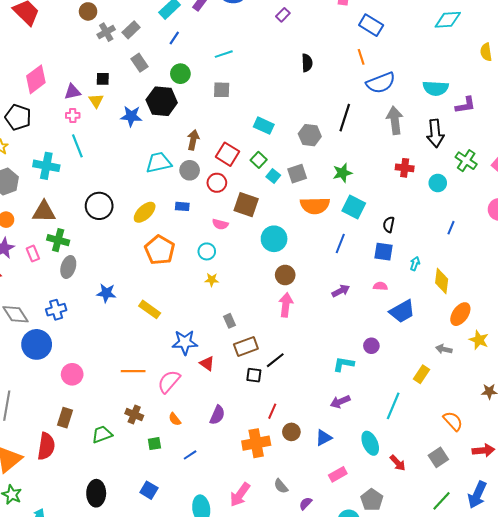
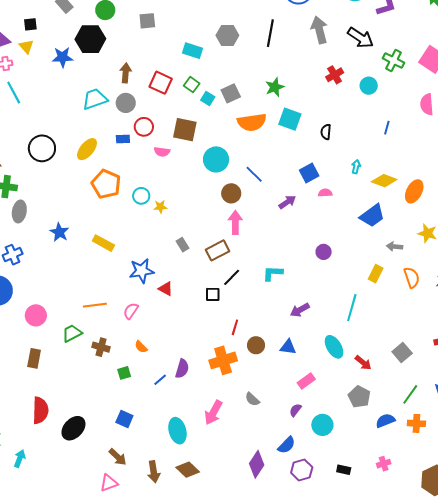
black arrow: (435, 133) -> (360, 38), turned -44
gray hexagon: (310, 135) -> (227, 35), moved
red cross: (405, 168) -> (335, 75), turned -30
red circle: (217, 183) -> (144, 127), moved
blue line: (340, 243) -> (254, 174), moved, turned -60
cyan circle: (207, 251) -> (141, 196), moved
blue square: (383, 252) -> (309, 173), moved, turned -30
yellow diamond: (442, 281) -> (384, 181), turned -70
blue star: (106, 293) -> (59, 232), turned 30
blue trapezoid: (402, 311) -> (372, 216), moved
orange ellipse: (460, 314) -> (414, 191), moved
brown rectangle: (246, 346) -> (218, 250), moved
cyan L-shape: (344, 364) -> (273, 273), moved
pink semicircle: (169, 382) -> (131, 311), size x0.7
purple semicircle: (217, 415) -> (182, 369), moved
orange semicircle: (453, 421) -> (412, 277), moved, turned 30
green trapezoid: (102, 434) -> (72, 333), moved
blue triangle: (324, 438) -> (288, 347), turned 42
red semicircle: (46, 446) -> (40, 410), moved
black ellipse: (96, 493) -> (73, 428), turned 50
gray pentagon: (372, 500) -> (359, 397), moved
purple semicircle: (306, 503) -> (295, 410), moved

